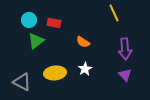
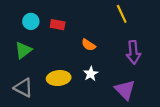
green triangle: (36, 41) -> (23, 50), moved
purple triangle: (125, 75) -> (125, 90), moved, size x1.5

